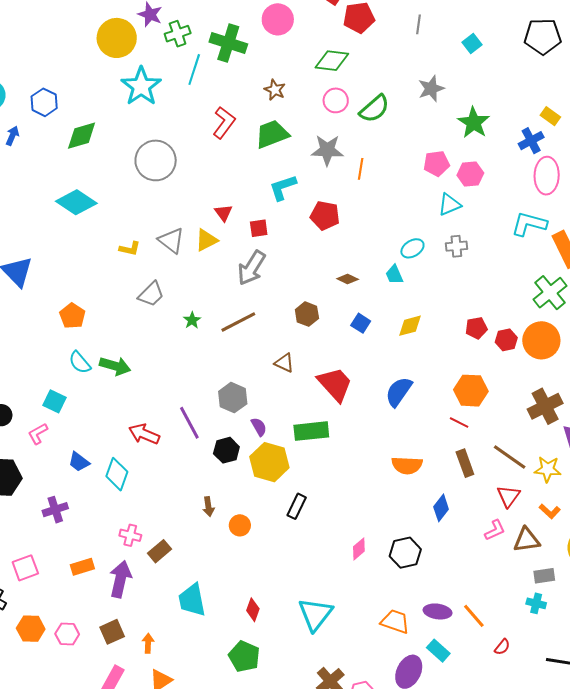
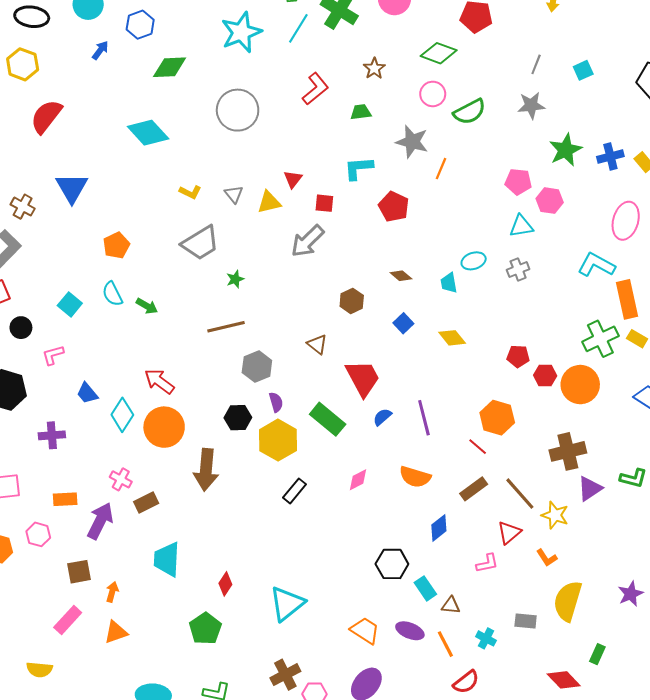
gray line: (418, 24) -> (536, 64), moved
green trapezoid: (272, 134) -> (361, 112), size x0.6
blue cross: (531, 141) -> (610, 156), moved
gray triangle: (171, 241) -> (234, 194), size x0.7
gray cross: (456, 246) -> (518, 269), turned -30
gray trapezoid: (151, 294) -> (200, 243), size x1.4
brown line: (238, 322) -> (226, 327), moved
yellow diamond: (410, 326) -> (452, 338), turned 52
green arrow: (115, 366) -> (147, 306), size x0.7
blue semicircle: (399, 392) -> (382, 417), moved, size x0.6
cyan square: (55, 401) -> (70, 304), moved
purple line: (189, 423) -> (424, 418), moved
green rectangle: (311, 431) -> (328, 419), turned 32
brown rectangle: (465, 463) -> (474, 489), turned 60
brown arrow: (208, 507) -> (206, 470), size x2.0
orange circle: (240, 525) -> (164, 427), moved, size x1.8
brown triangle: (527, 540) -> (451, 605), moved, size x0.7
pink diamond: (359, 549) -> (358, 480), moved
cyan cross: (536, 603) -> (486, 638), moved
pink hexagon: (67, 634) -> (38, 534), moved
red semicircle: (502, 647) -> (466, 682), size x1.5
cyan rectangle: (438, 651) -> (425, 588), moved

